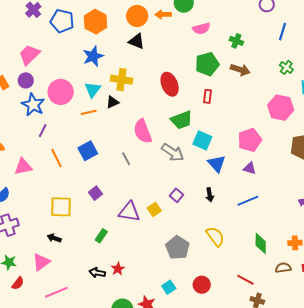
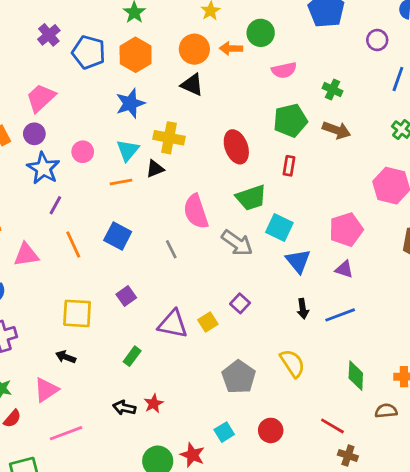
pink circle: (61, 92) -> (83, 152), size x0.6
blue square: (88, 151) -> (118, 236), turned -36
black arrow: (210, 195) -> (303, 309), moved

